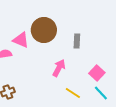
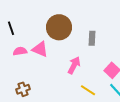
pink triangle: (21, 40) -> (40, 49), moved

